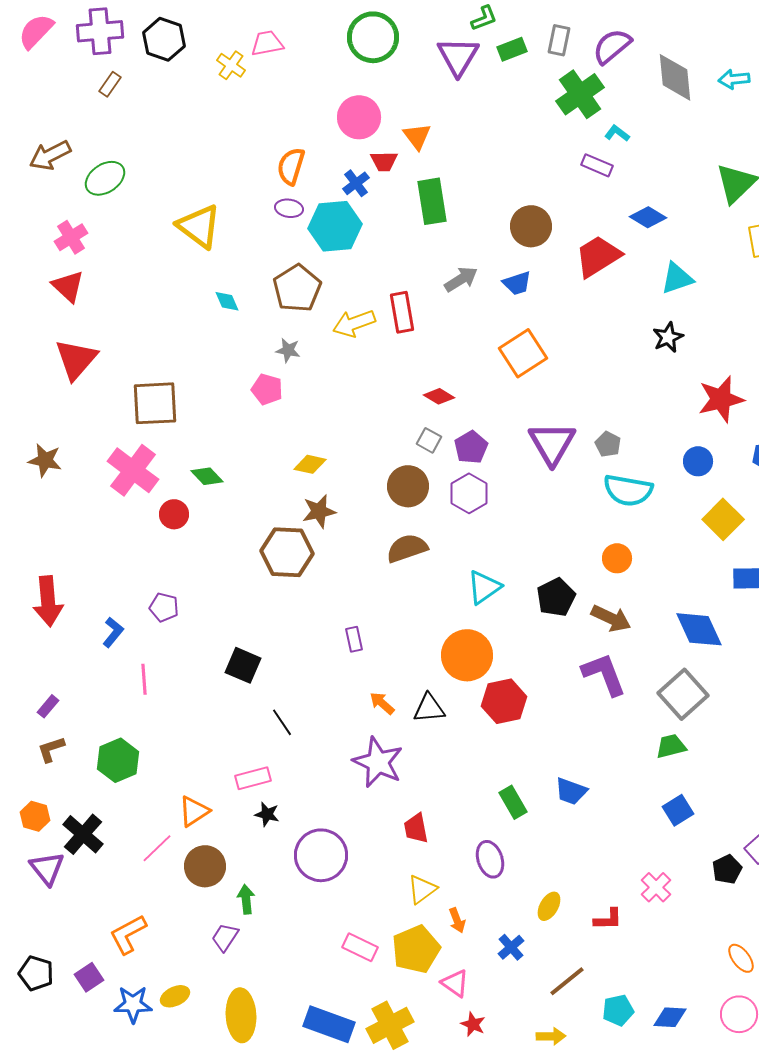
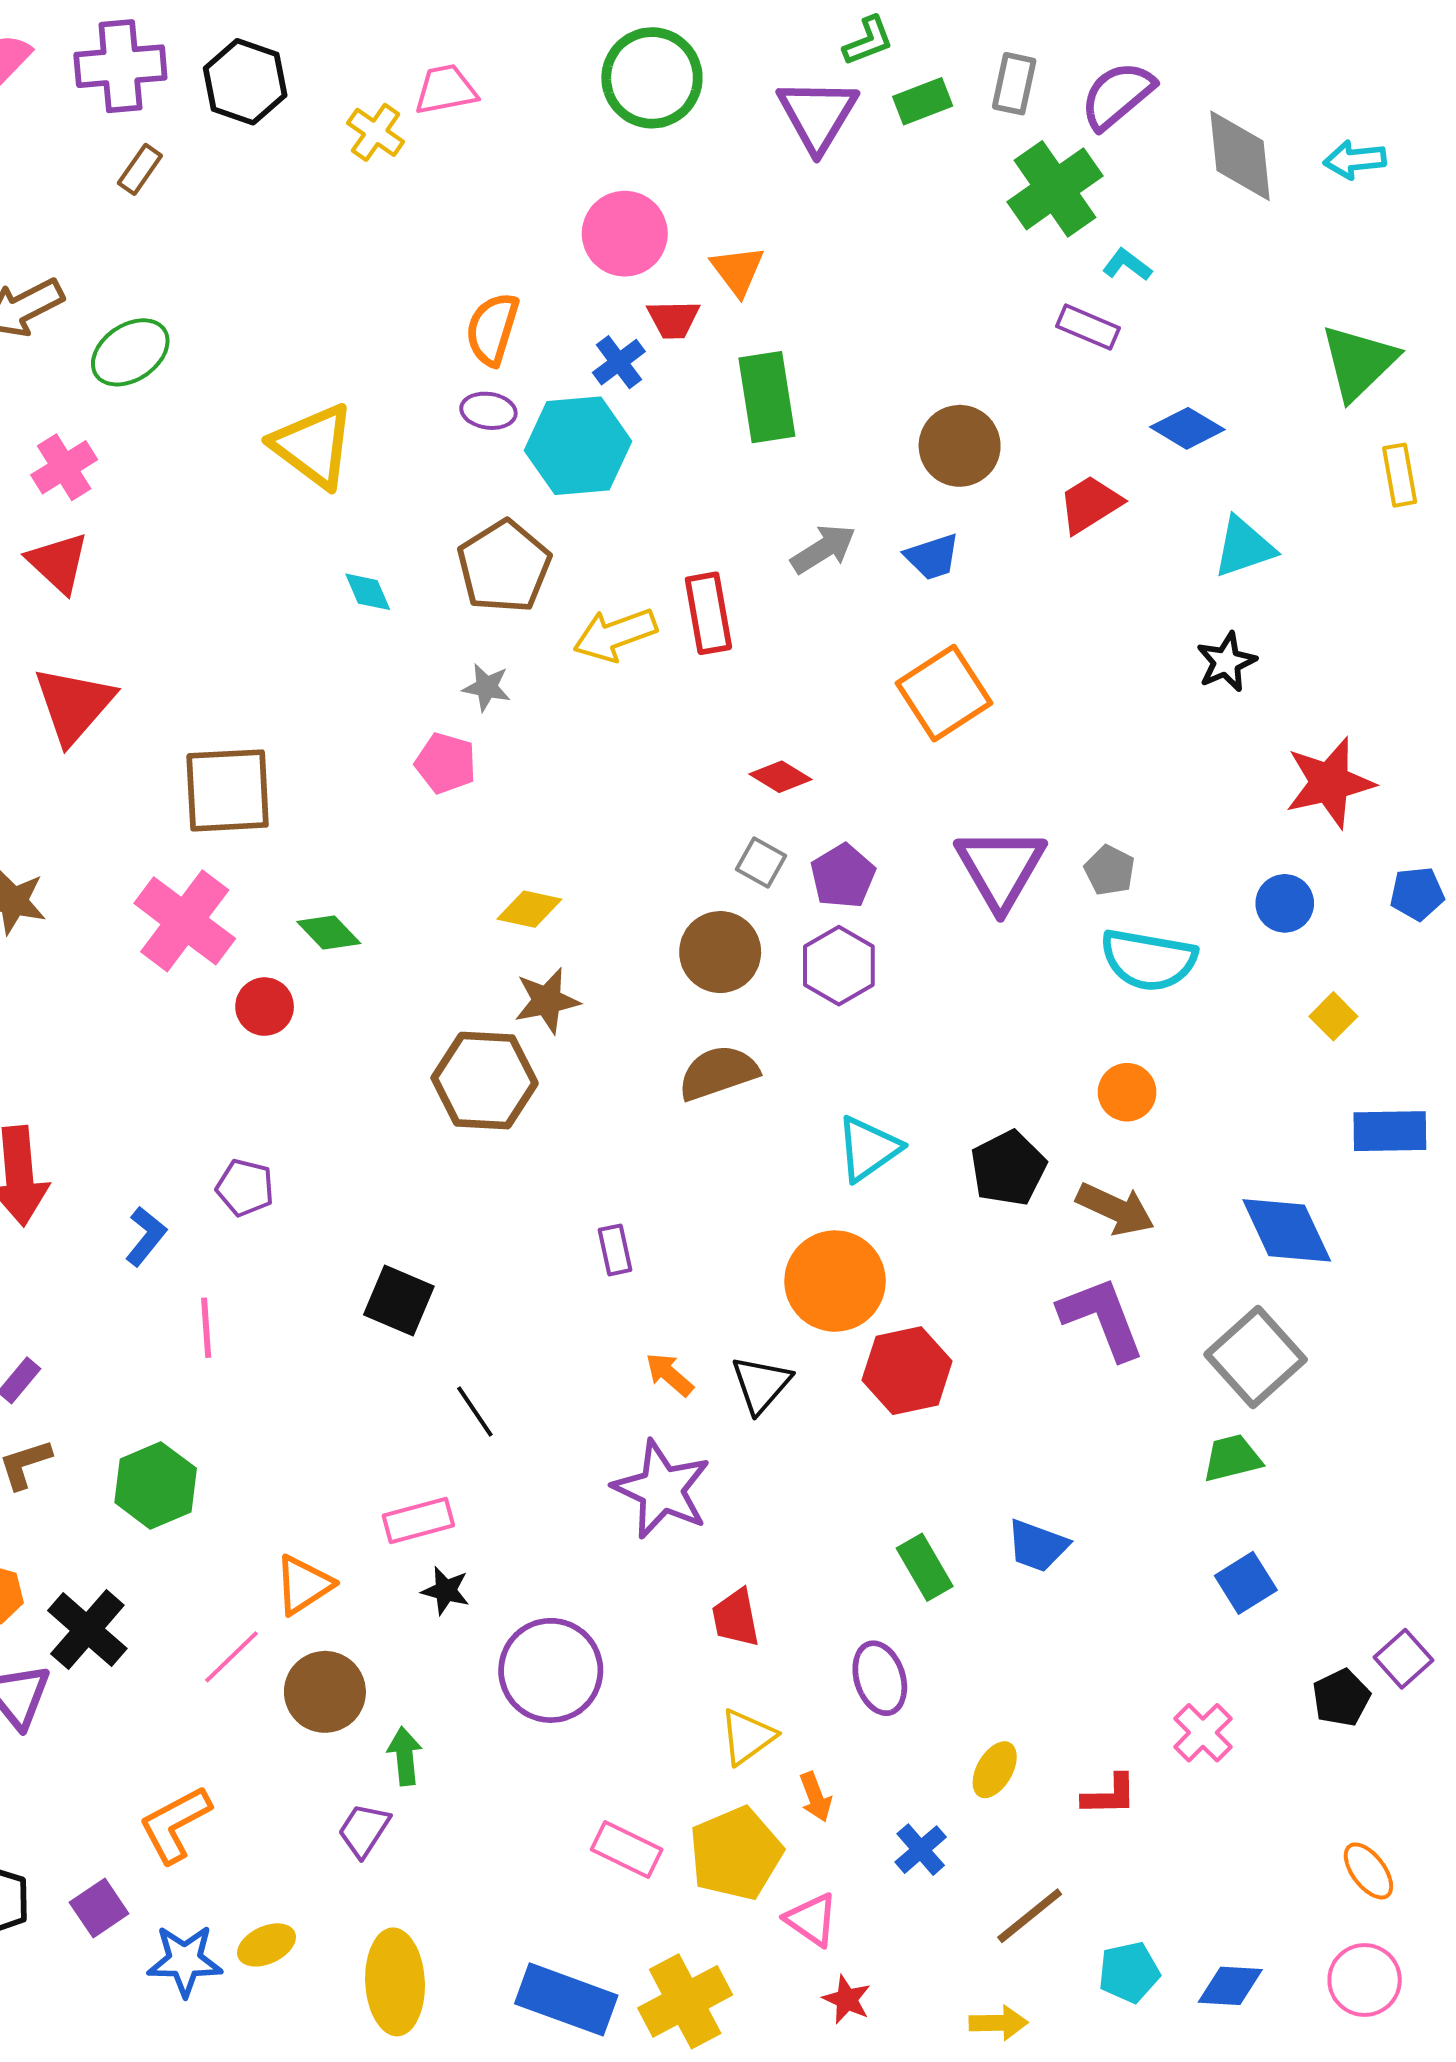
red trapezoid: (598, 256) -> (1090, 504), size x0.7
yellow square: (723, 519) -> (1333, 1016), size x0.6
black triangle: (429, 708) -> (761, 1384), turned -44

